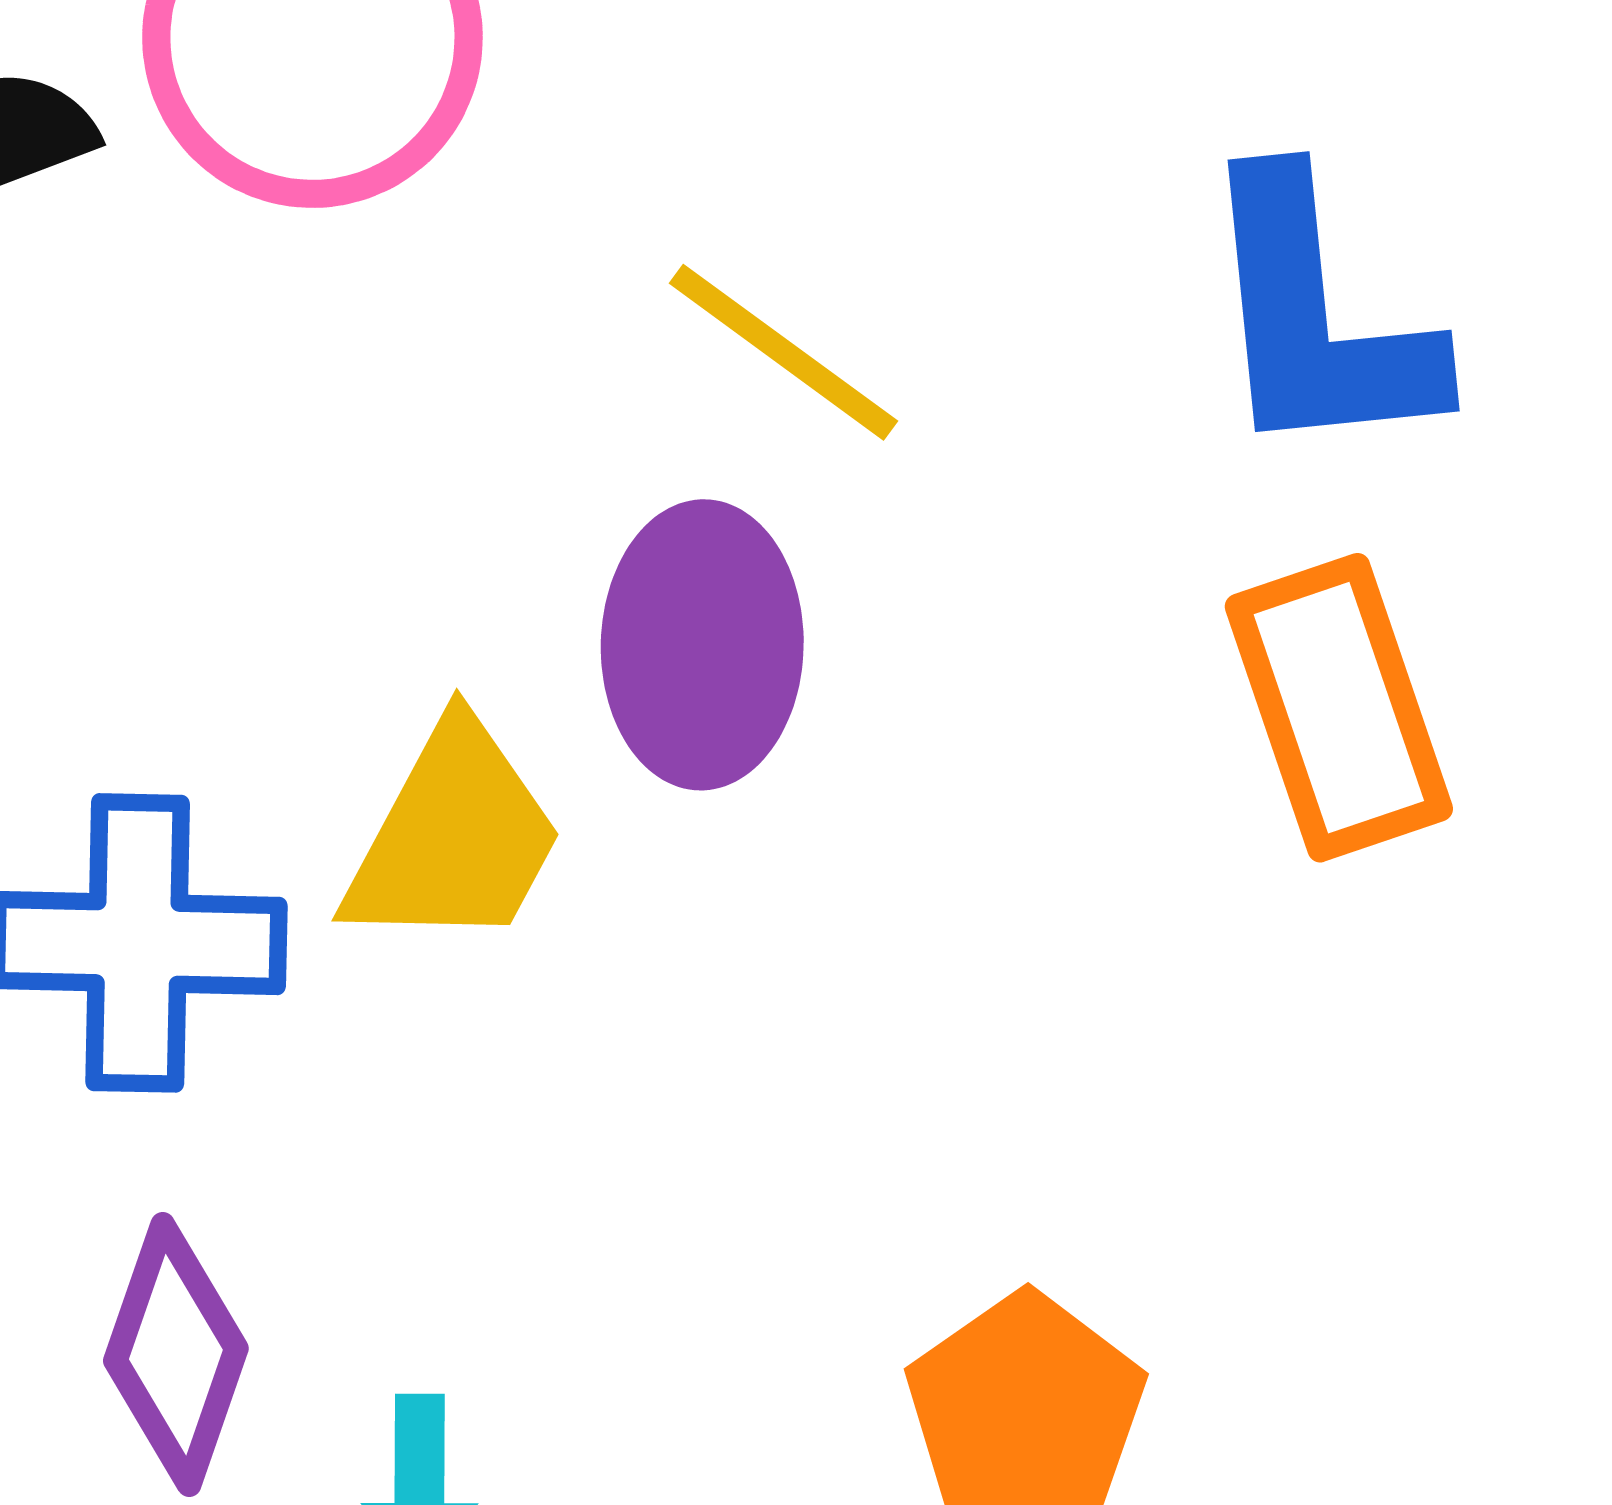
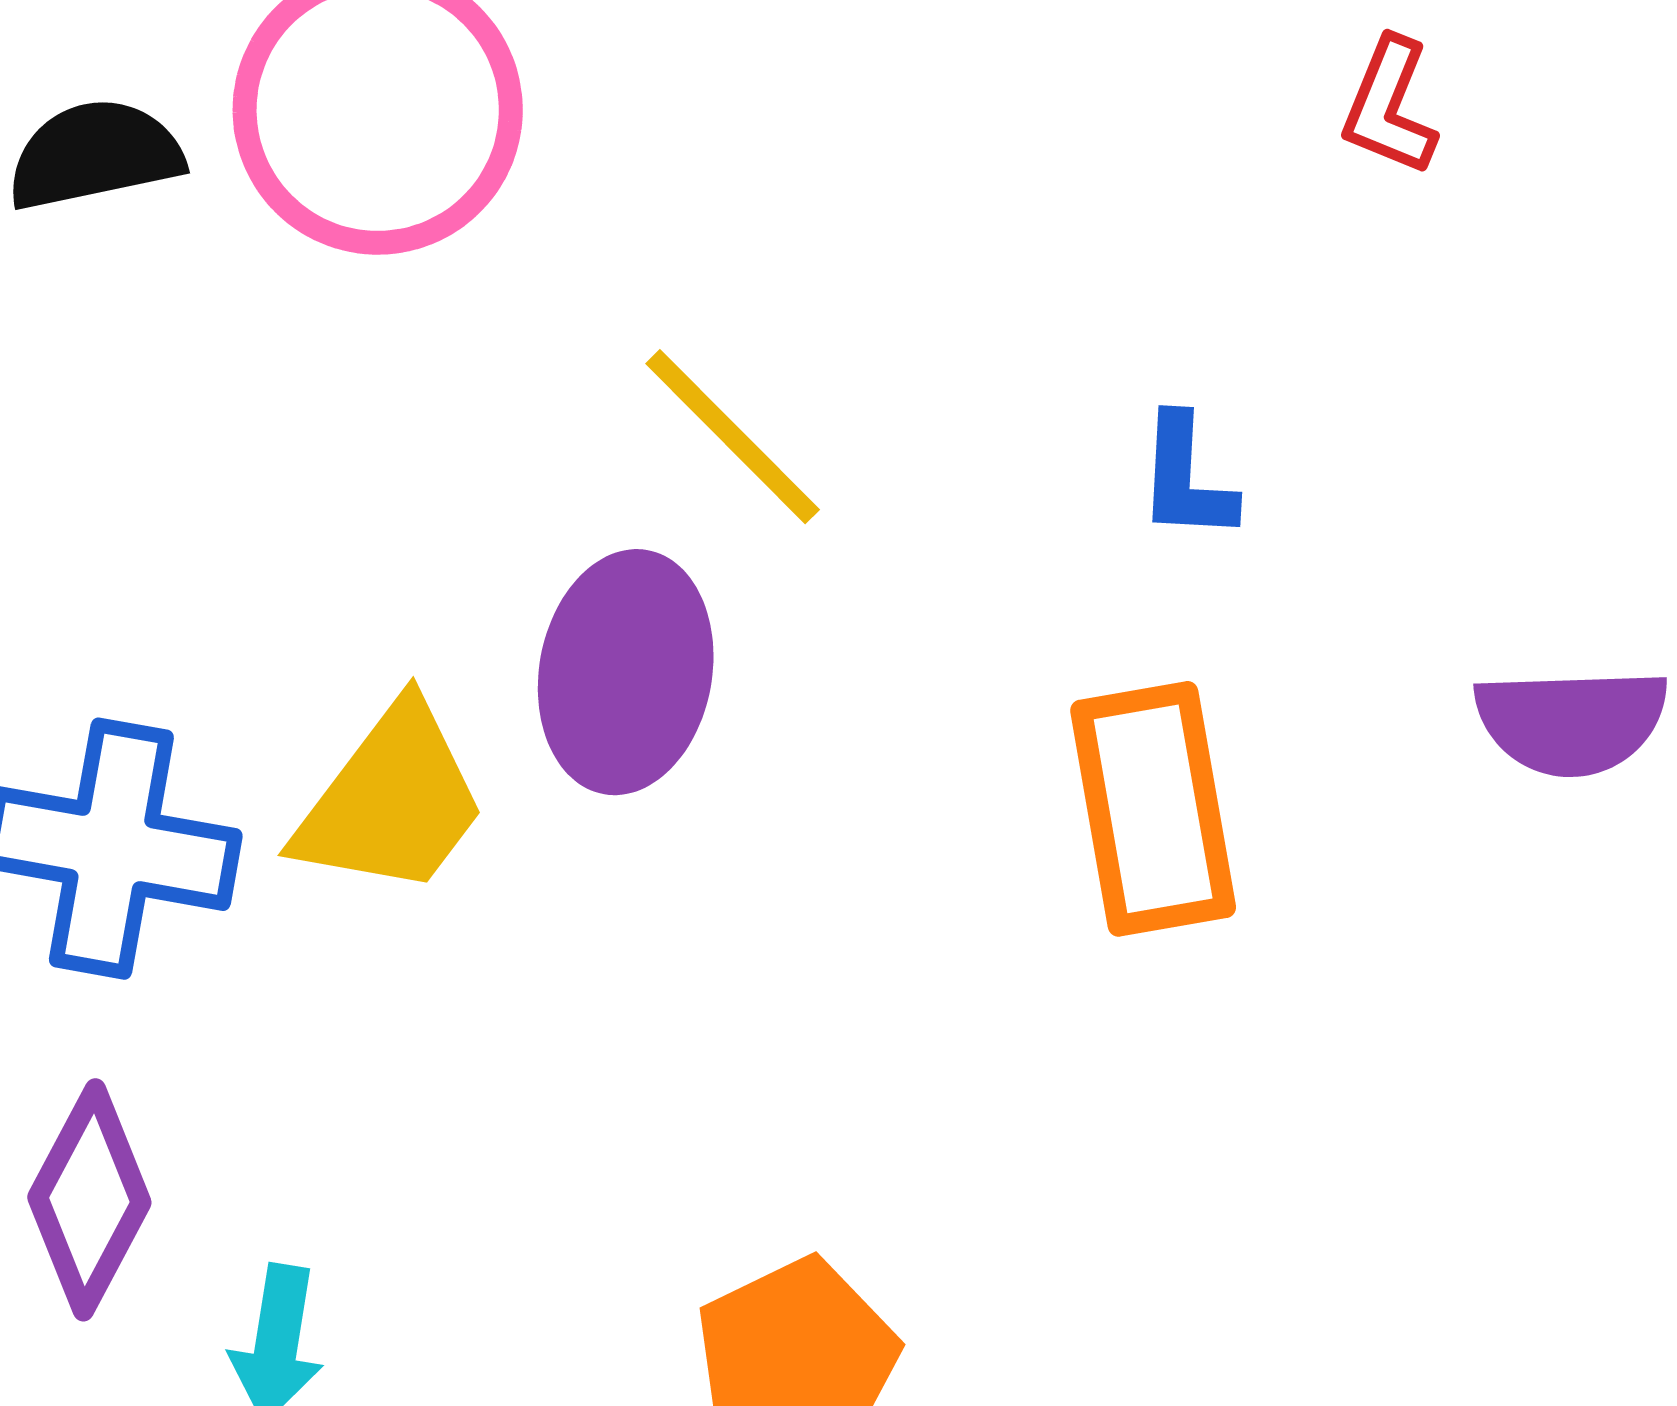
blue L-shape: (1317, 318) -> (1186, 478), size x0.5

